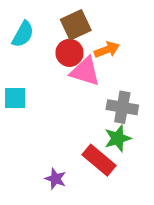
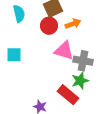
cyan semicircle: (23, 34) -> (19, 14), turned -42
pink triangle: (85, 71) -> (64, 51), moved

